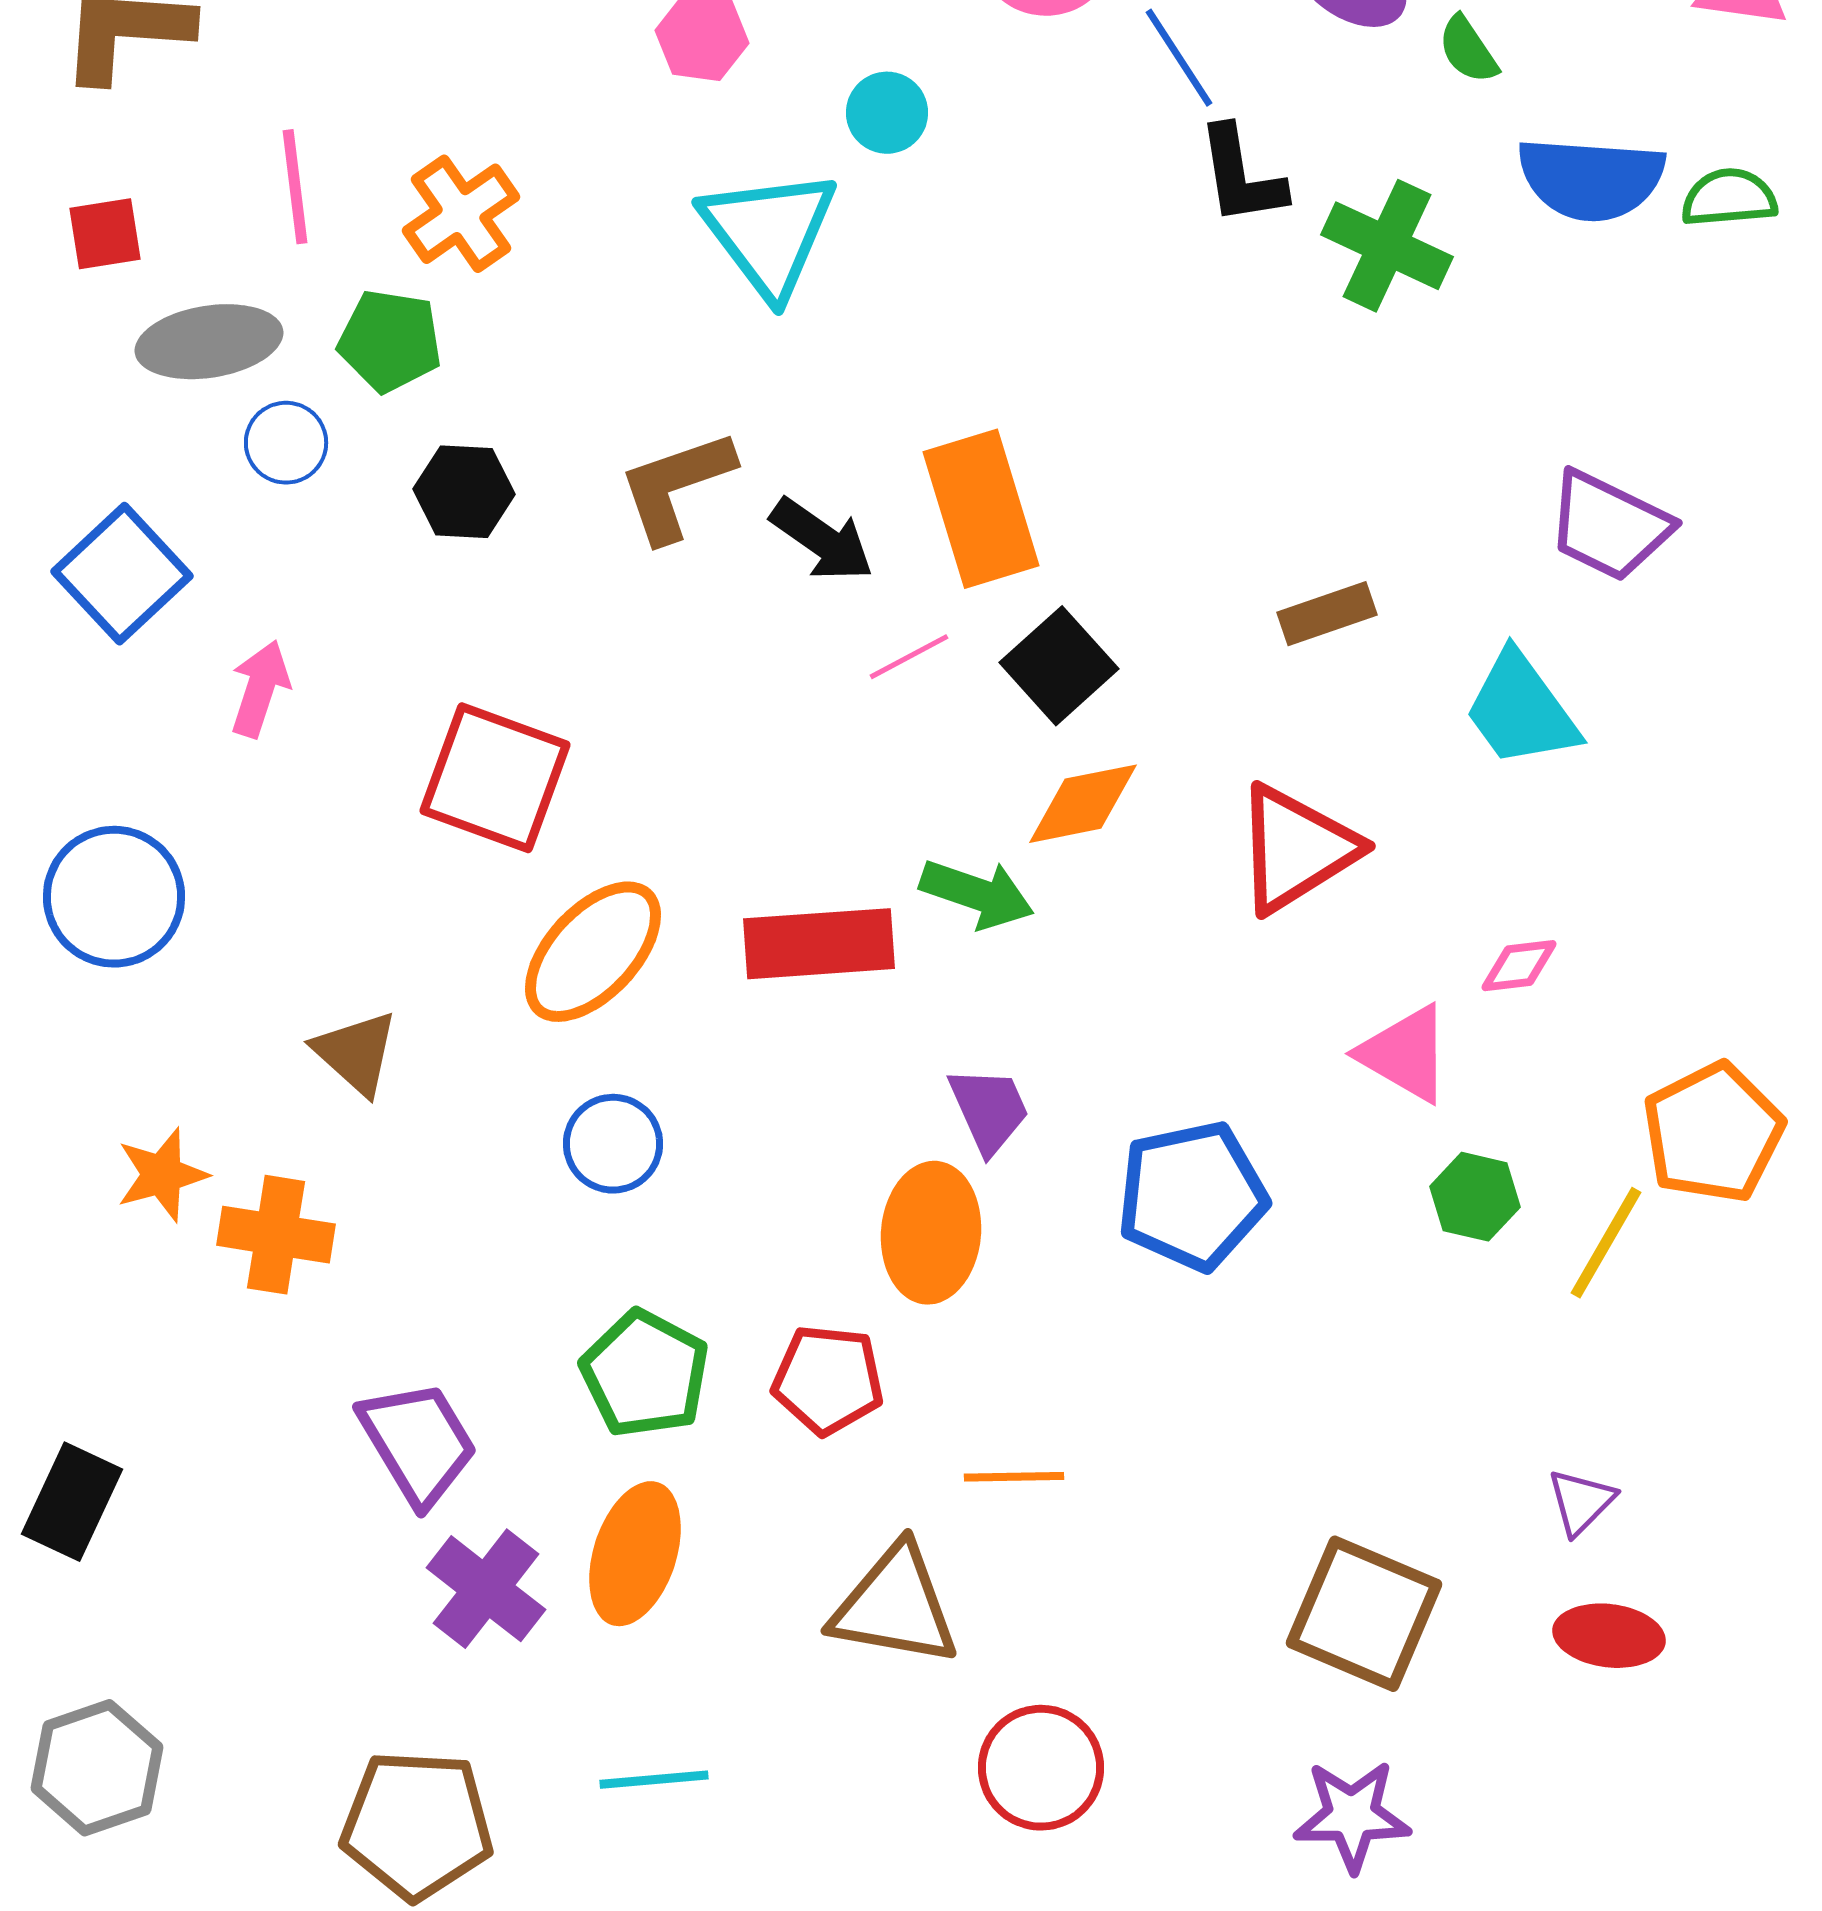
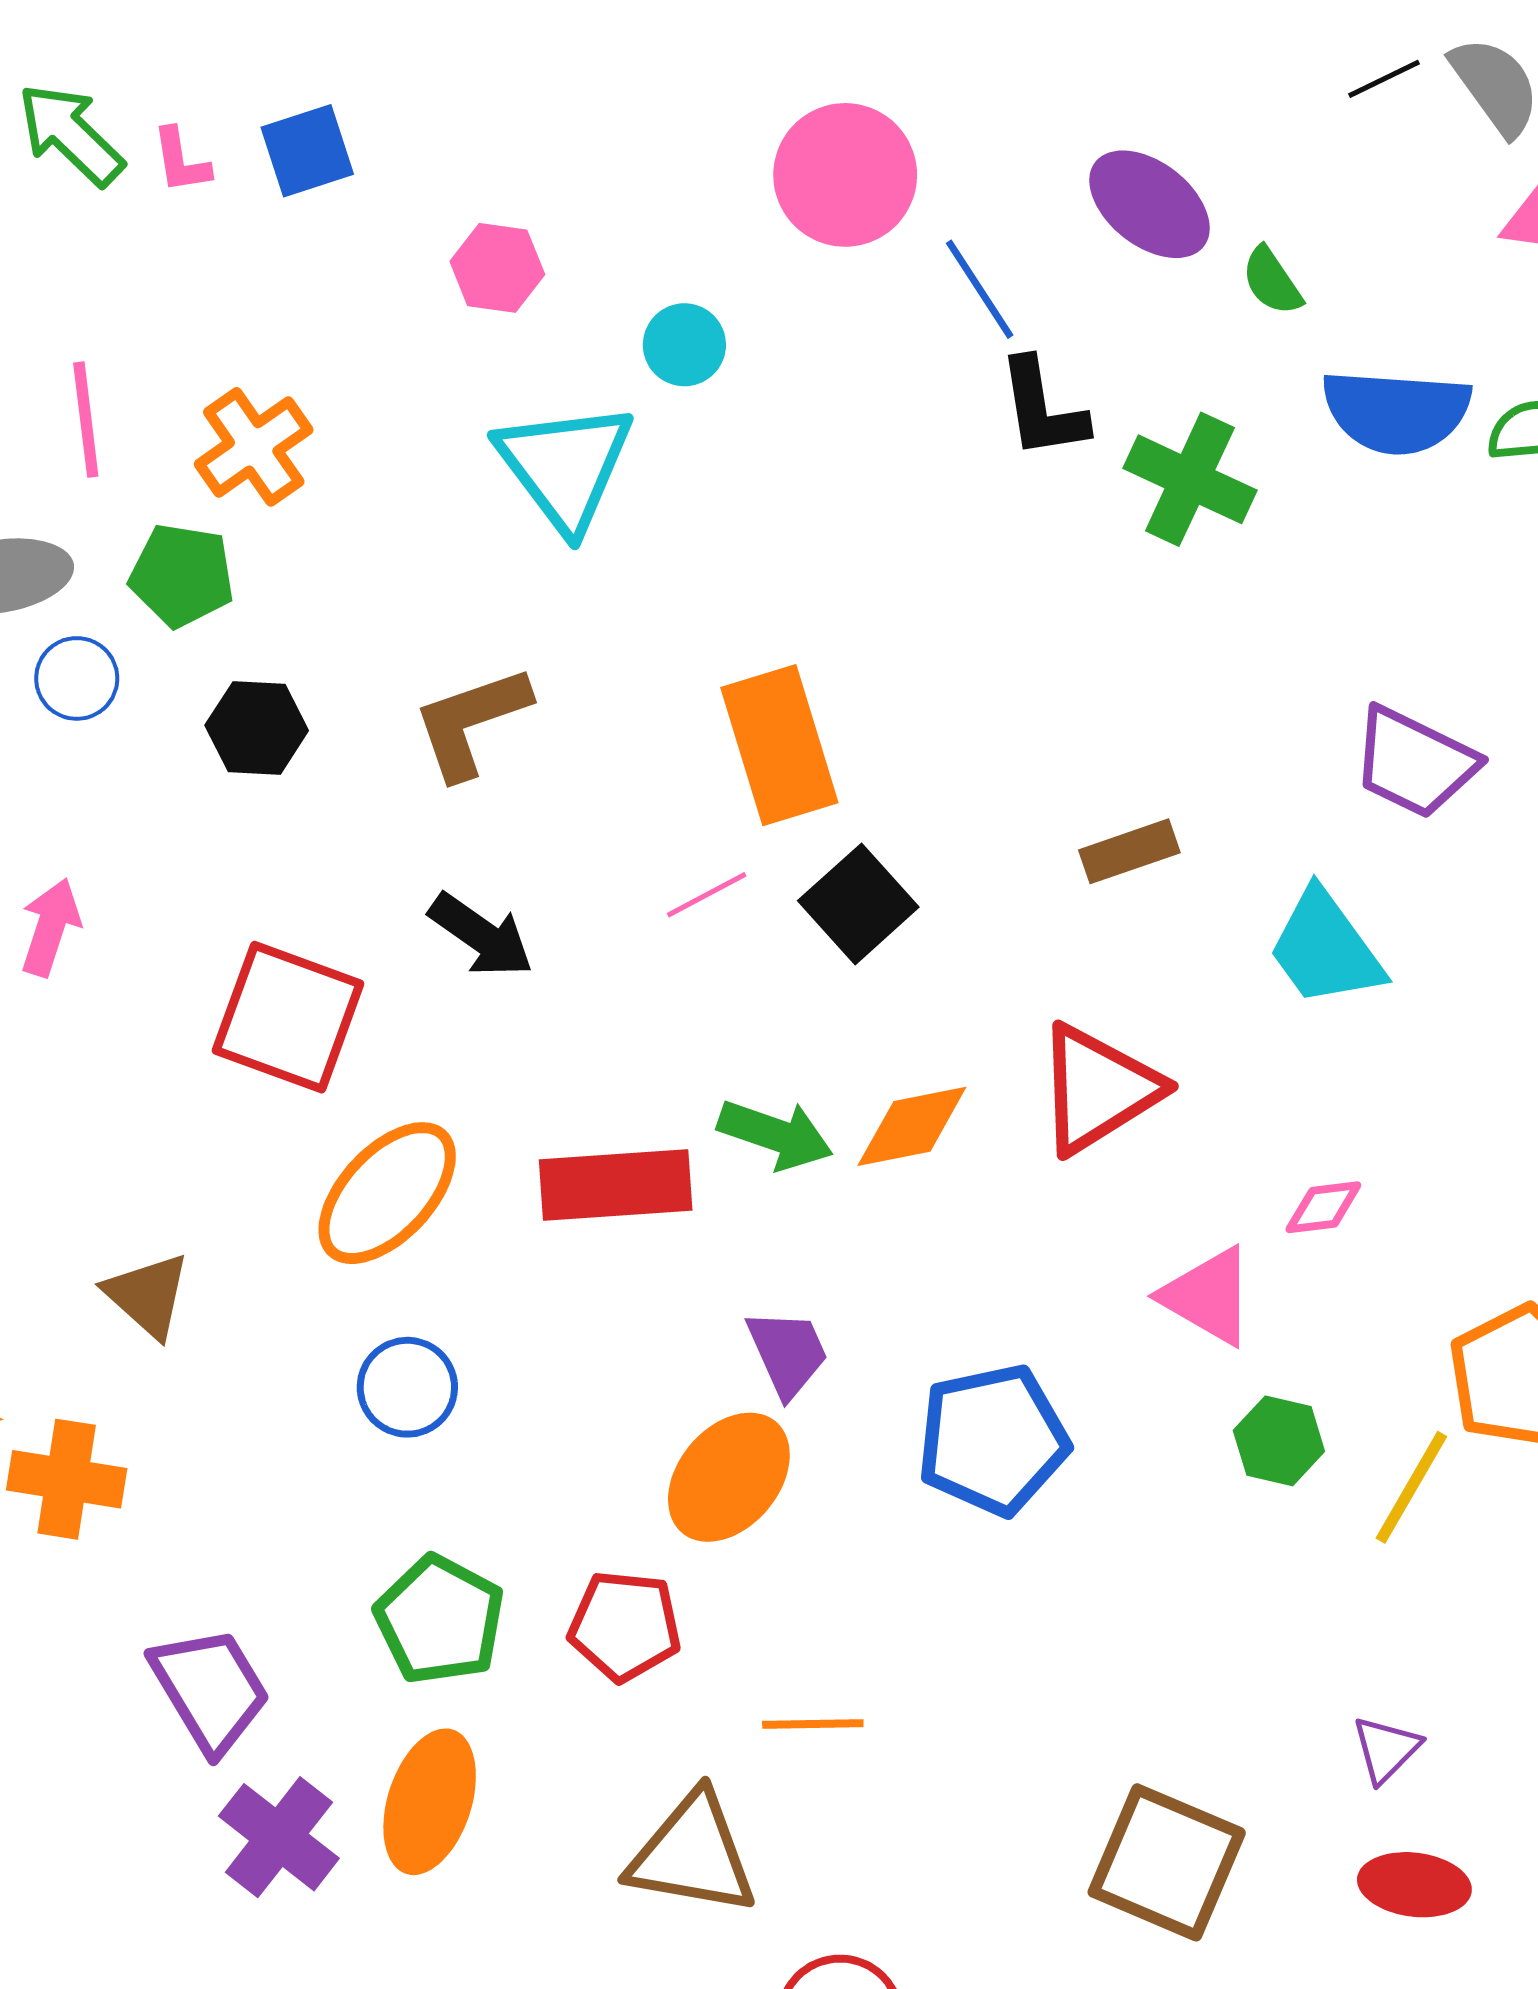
black arrow: (822, 540) -> (481, 935), moved
orange diamond: (1083, 804) -> (912, 1126), moved
orange ellipse: (931, 1233) -> (729, 1477), turned 35

